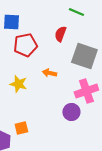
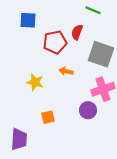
red pentagon: (25, 45) -> (55, 42), moved
orange square: (21, 128) -> (48, 117), moved

